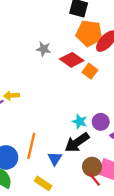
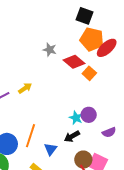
yellow arrow: (11, 96) -> (25, 88), moved, turned 144
purple circle: (101, 122) -> (89, 115), moved
black arrow: (77, 142) -> (72, 136), size x0.7

